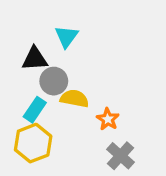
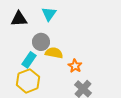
black triangle: (35, 59) -> (19, 19), moved

